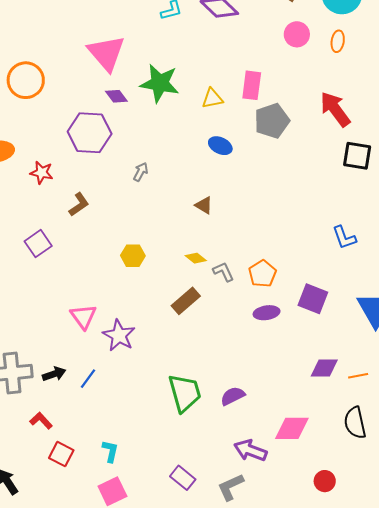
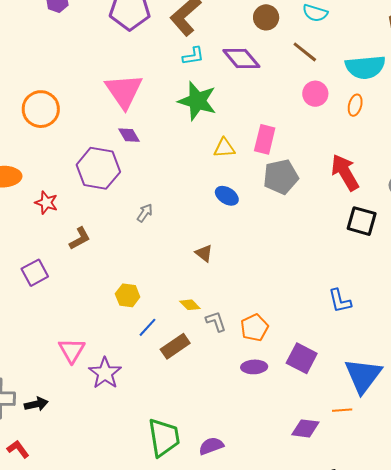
green star: (160, 83) -> (197, 101), moved
orange line: (358, 376) -> (342, 410), moved
blue line: (88, 379) -> (147, 327), moved

